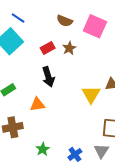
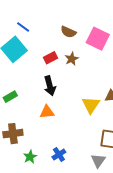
orange triangle: (37, 104) -> (47, 112), moved
green star: (43, 149) -> (30, 157), moved
blue cross: (75, 154) -> (59, 154), moved

